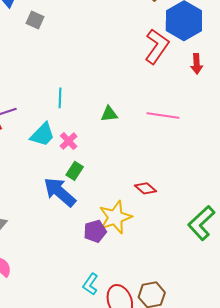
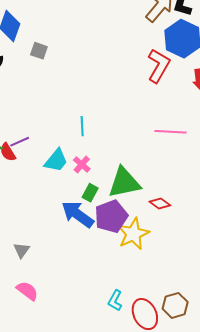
cyan line: (60, 98) -> (82, 126), moved
green triangle: (109, 114) -> (124, 183), moved, size x2.0
purple pentagon: (95, 231) -> (111, 216), moved, size x1.5

